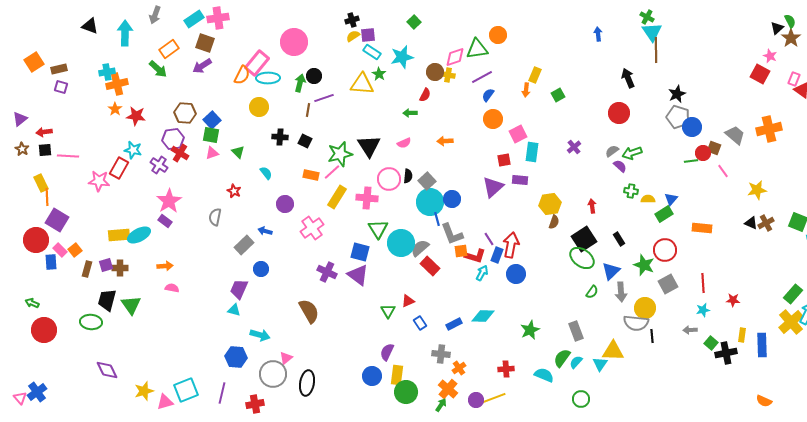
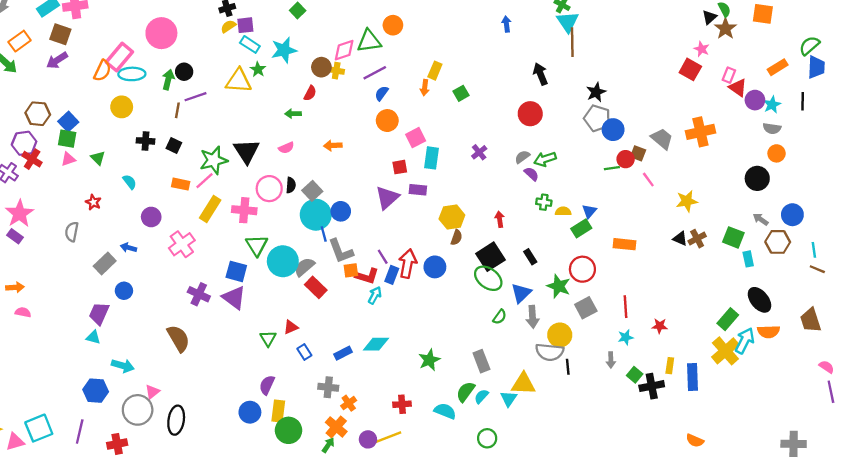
blue circle: (516, 274) -> (435, 267), moved
gray arrow: (690, 330) -> (611, 360), turned -88

